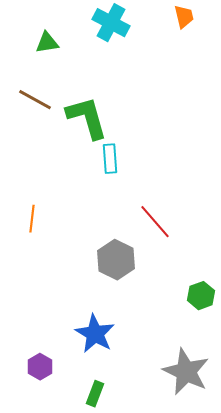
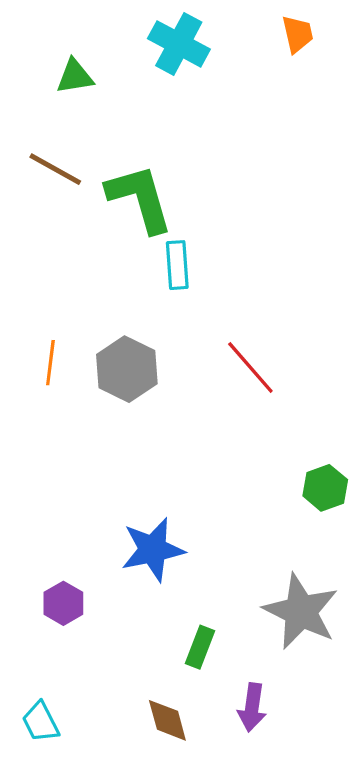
gray hexagon: (116, 260) -> (127, 369), moved
blue star: (95, 334) -> (153, 550), turned 30
green rectangle: (95, 394) -> (200, 647), moved

